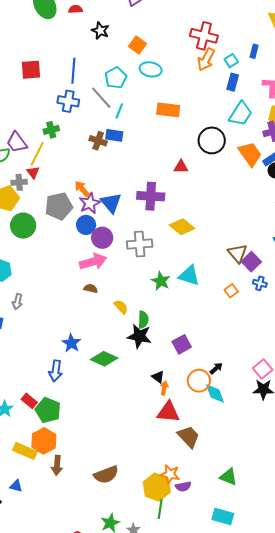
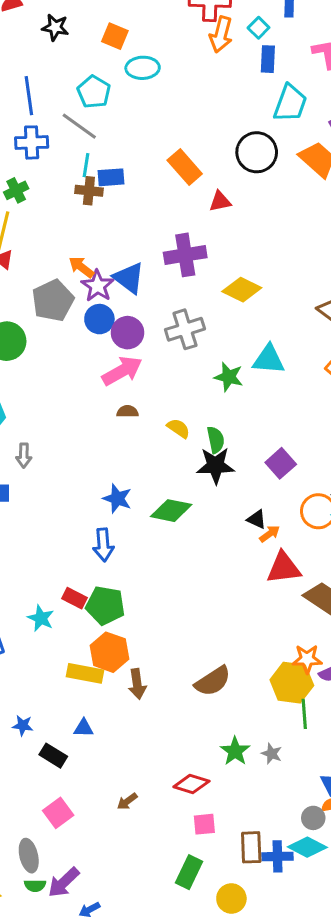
orange rectangle: (168, 110) -> (185, 167), moved, turned 55
cyan line: (119, 111) -> (86, 165), moved
orange arrow: (164, 388) -> (270, 534), turned 56

